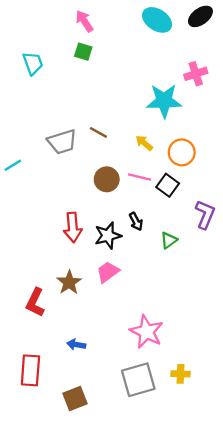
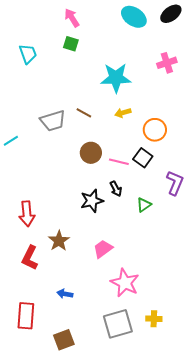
cyan star: (164, 101) -> (116, 78), moved
yellow arrow: (144, 143) -> (123, 113), moved, turned -56
pink line: (139, 177) -> (119, 162), moved
red arrow: (73, 227) -> (27, 214), moved
pink trapezoid: (108, 272) -> (103, 249), moved

